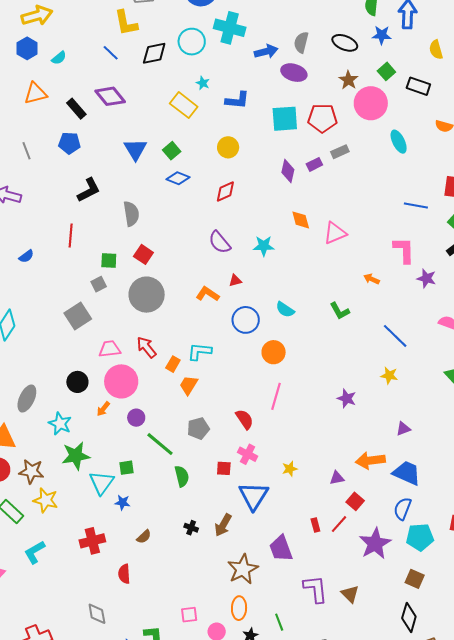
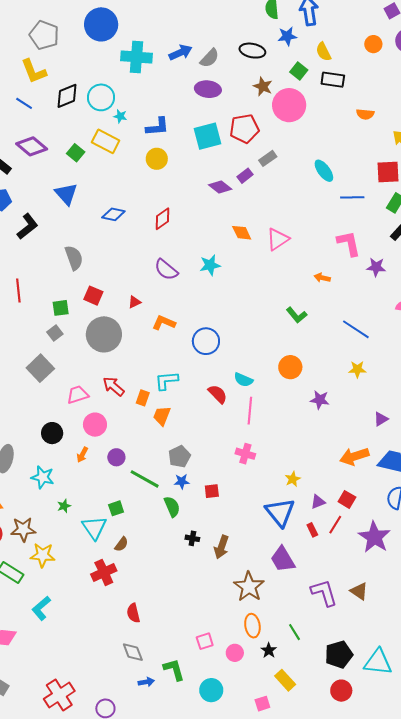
cyan circle: (192, 42) -> (101, 97), moved
gray semicircle: (301, 42) -> (210, 58), turned -140
yellow semicircle: (436, 50) -> (323, 52), moved
blue arrow: (266, 51) -> (180, 52), moved
cyan ellipse: (399, 142) -> (324, 171), moved
yellow circle: (228, 147) -> (157, 159), moved
green square: (172, 151) -> (76, 153), moved
purple diamond: (288, 171) -> (220, 187), turned -55
black L-shape: (89, 190) -> (28, 226), moved
red triangle: (235, 281) -> (135, 302), moved
cyan semicircle: (285, 310) -> (243, 380), moved
orange circle: (274, 352) -> (290, 367), moved
pink circle: (121, 381) -> (95, 425), size x0.7
red semicircle: (245, 419) -> (218, 394), moved
pink cross: (248, 454) -> (245, 454), moved
green star: (76, 456) -> (64, 506), size x0.5
yellow star: (290, 469) -> (293, 479), moved
purple triangle: (337, 478) -> (318, 502), moved
blue triangle: (254, 496) -> (280, 512), moved
blue star: (122, 502) -> (182, 481), moved
black cross: (191, 528) -> (192, 538), moved
brown semicircle: (144, 537) -> (121, 544), moved
red cross: (92, 541) -> (104, 572), moved
gray diamond: (97, 614) -> (133, 652), moved

